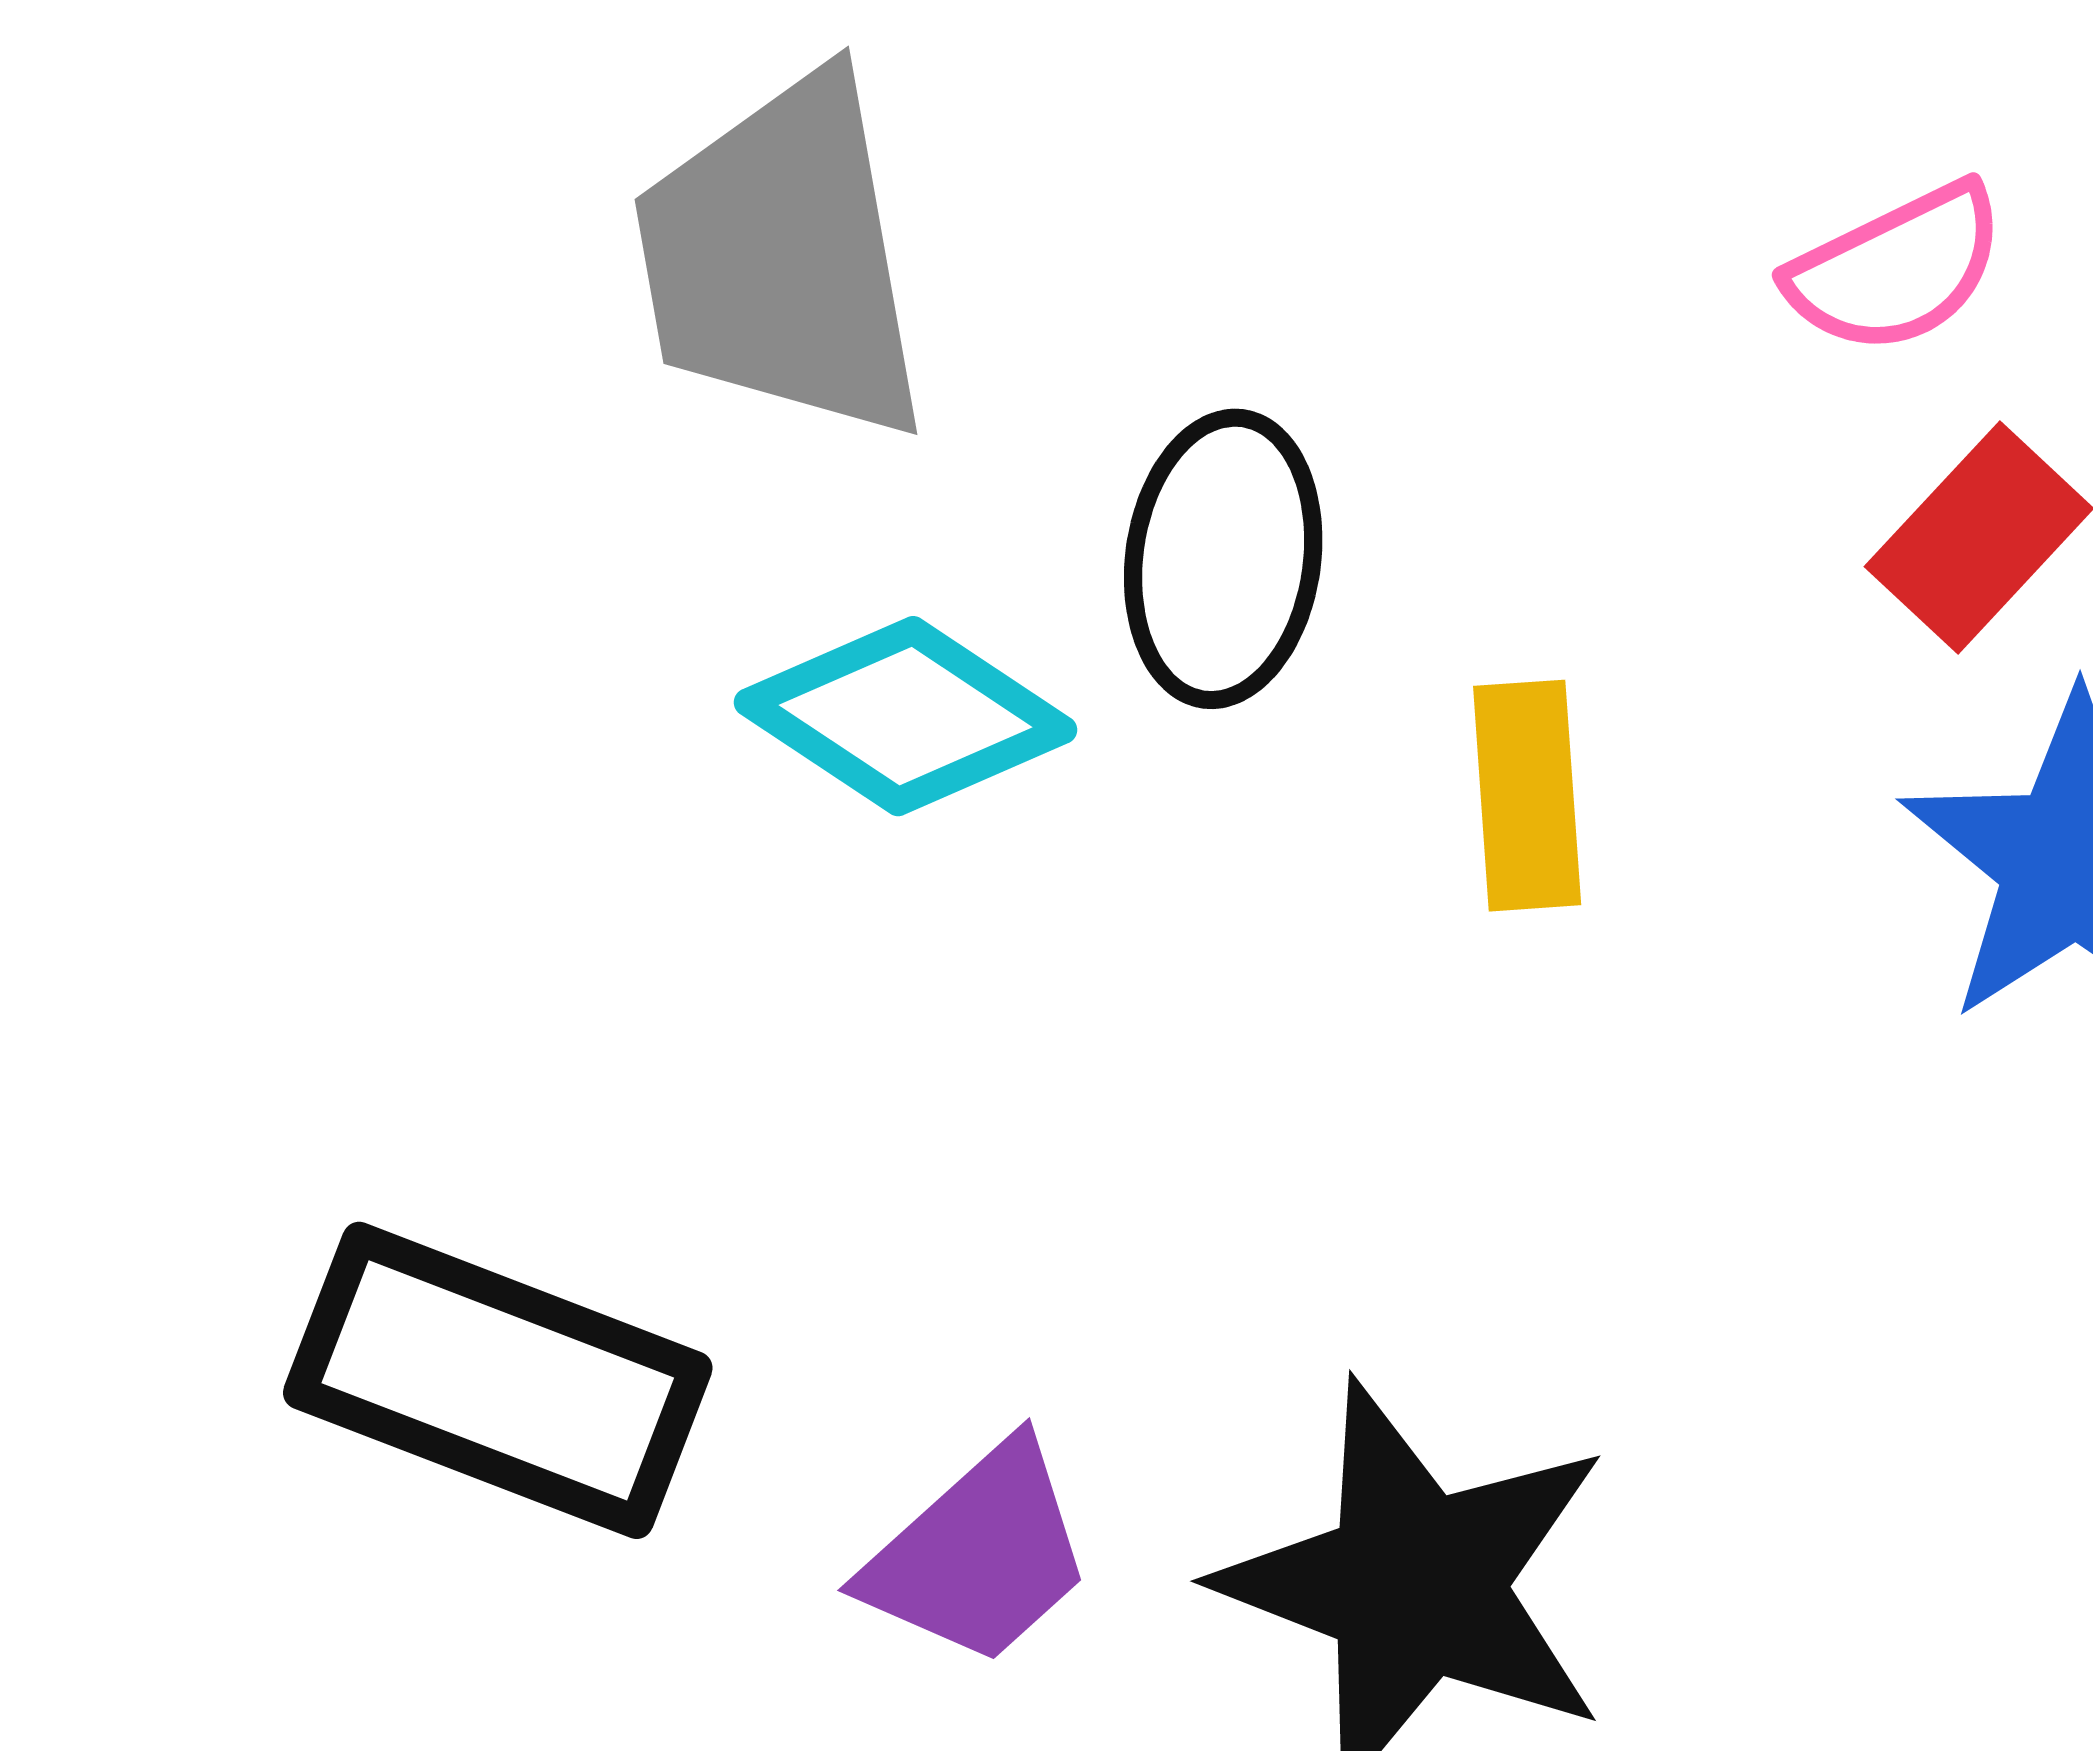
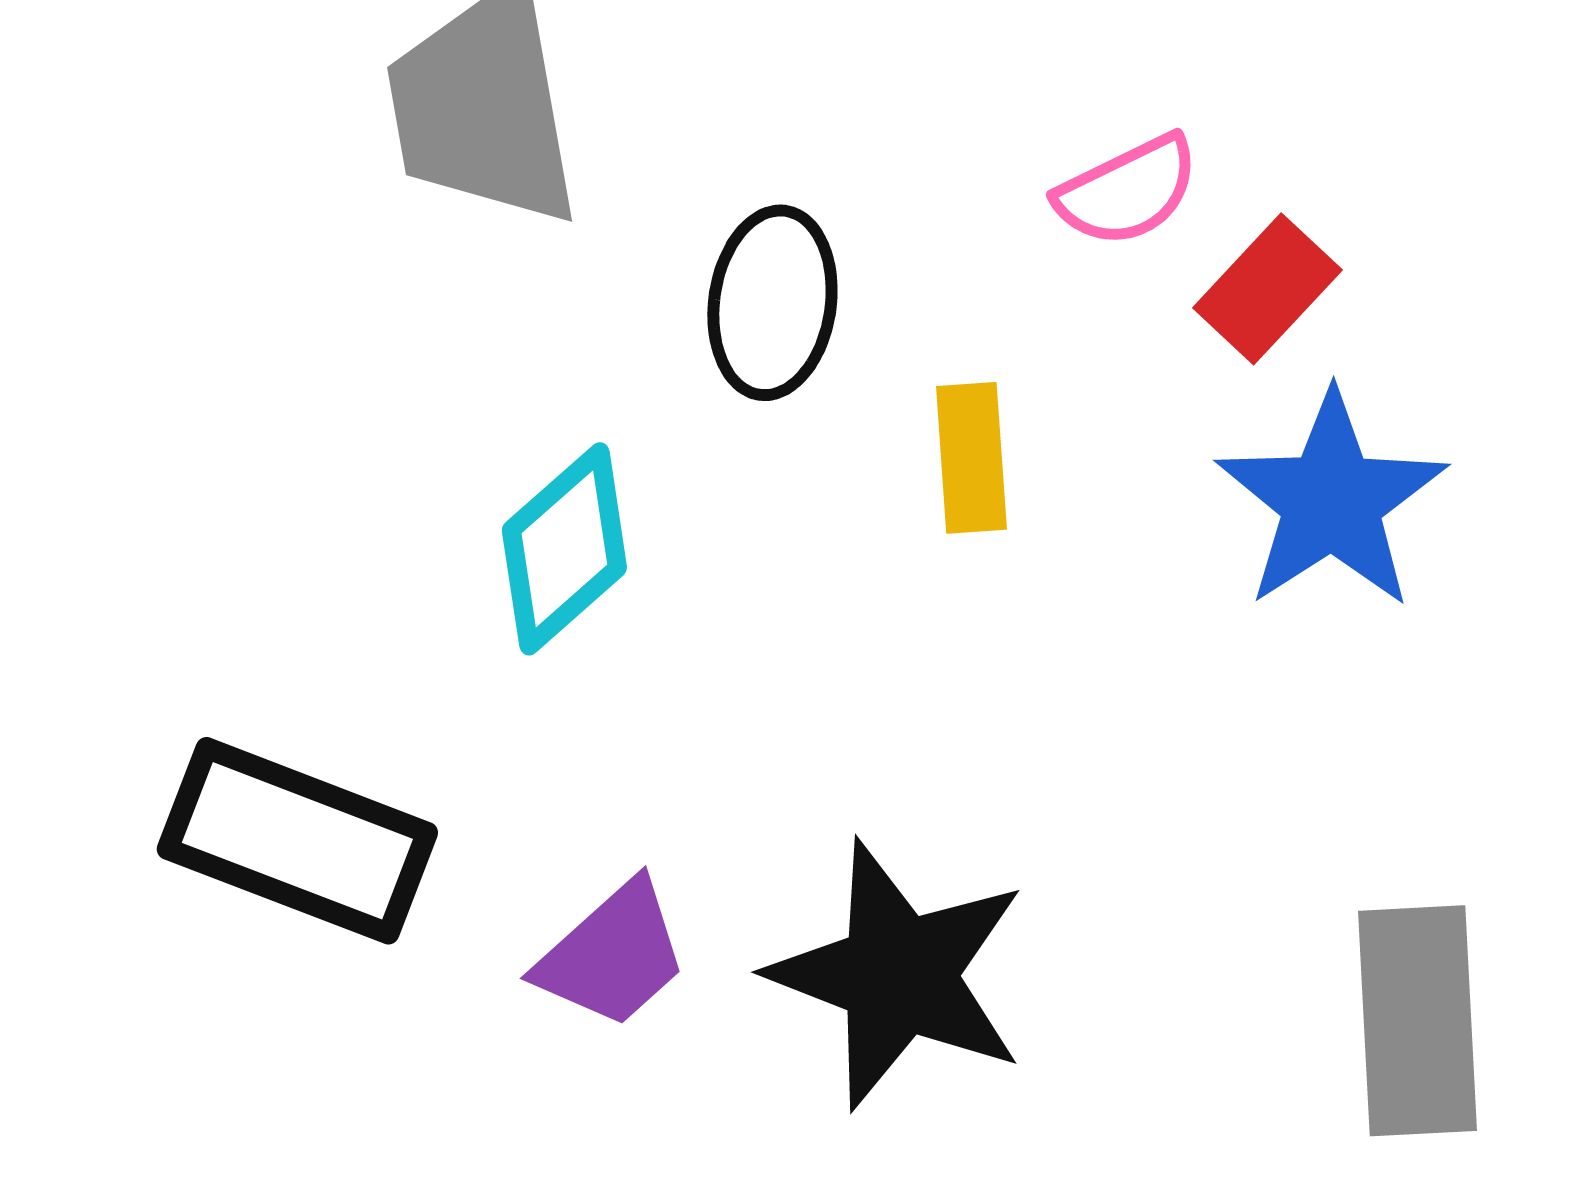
pink semicircle: (1897, 269) -> (1127, 191), moved
cyan diamond: (906, 716) -> (564, 549), moved, turned -75

